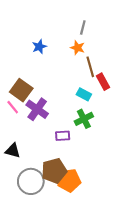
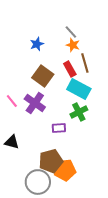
gray line: (83, 27) -> (71, 32), moved, turned -56
red rectangle: (103, 82) -> (70, 69), moved
brown square: (21, 90) -> (43, 76), moved
cyan rectangle: (84, 94) -> (79, 89), size x1.6
gray circle: (31, 181) -> (38, 182), moved

